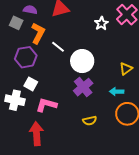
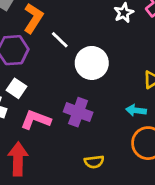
purple cross: (83, 87) -> (78, 112), moved, turned -36
yellow semicircle: (90, 121) -> (94, 162), moved

